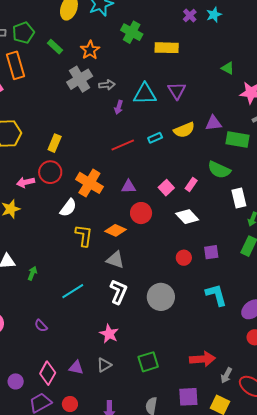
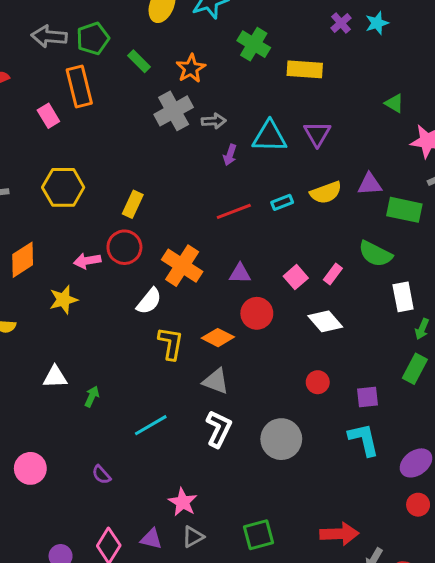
purple square: (211, 252) -> (367, 397), moved
pink star: (109, 334) -> (183, 502), moved

